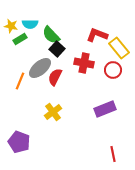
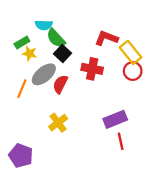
cyan semicircle: (30, 24) -> (44, 25), moved
yellow star: (11, 26) -> (30, 54), moved
red circle: (113, 70) -> (133, 71), moved
red line: (113, 154) -> (121, 141), moved

